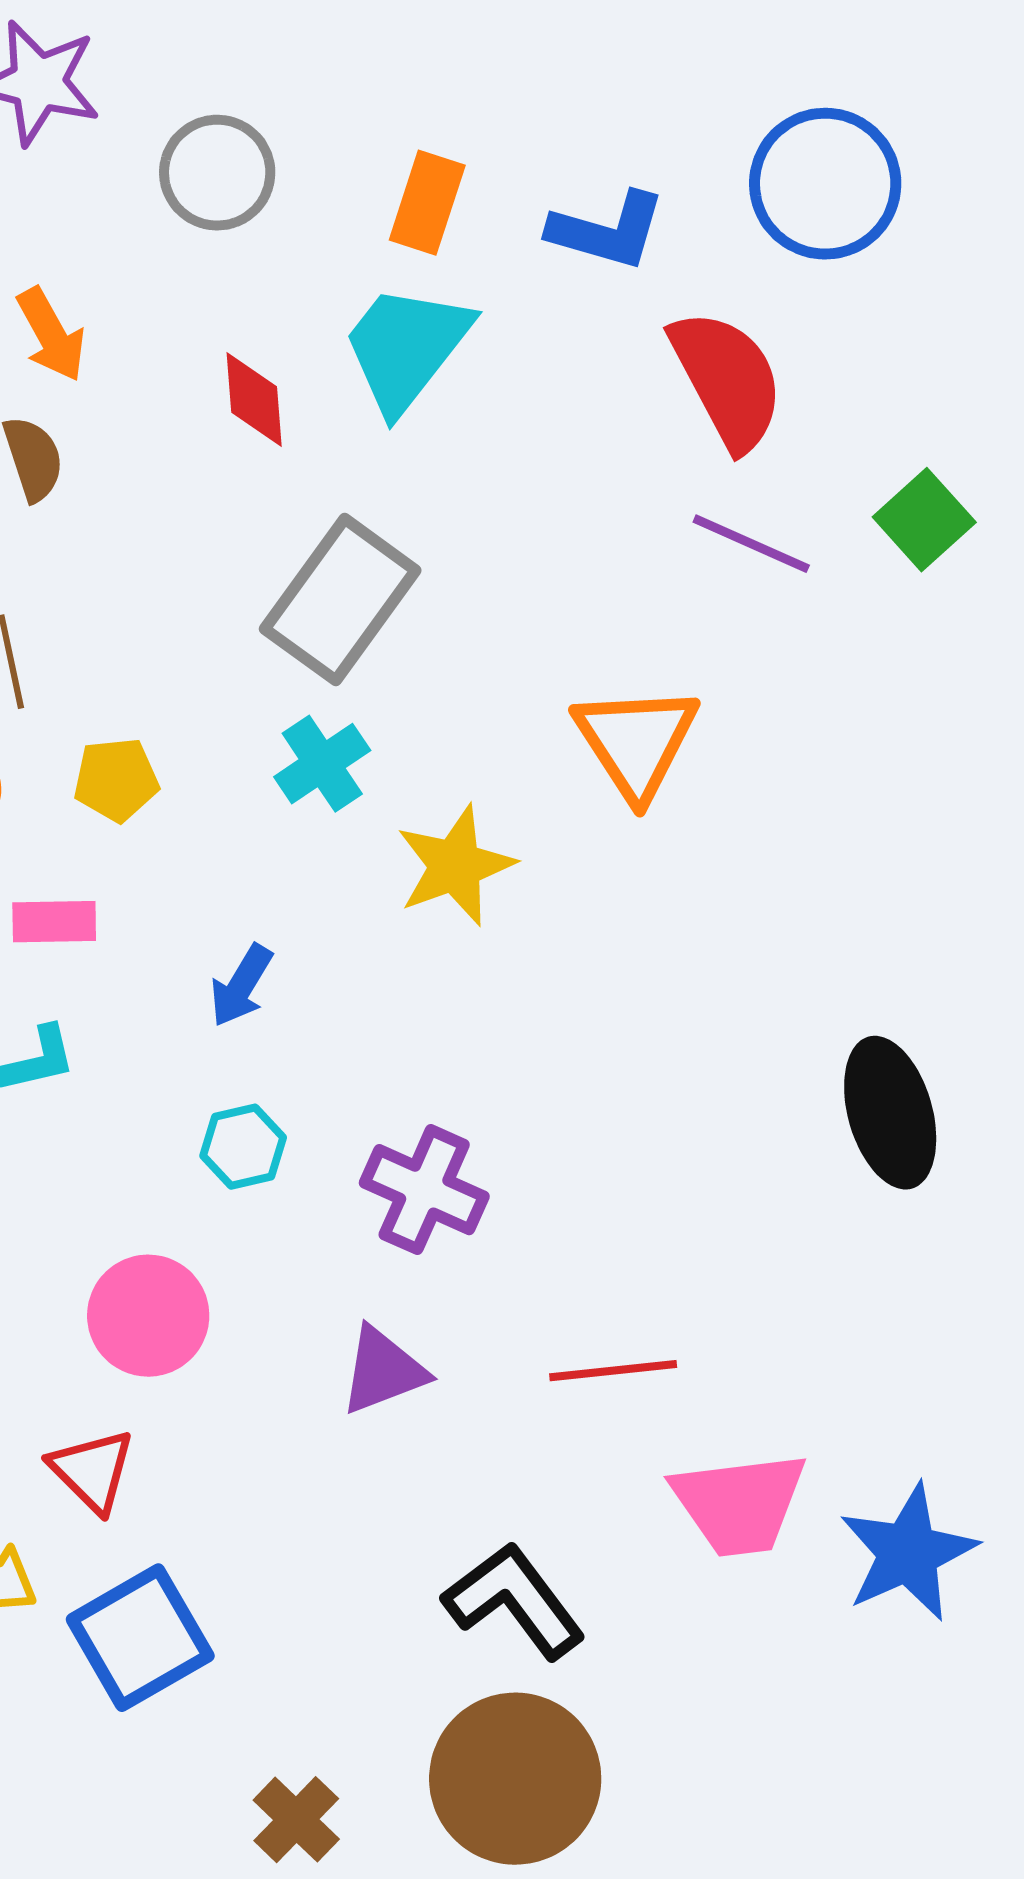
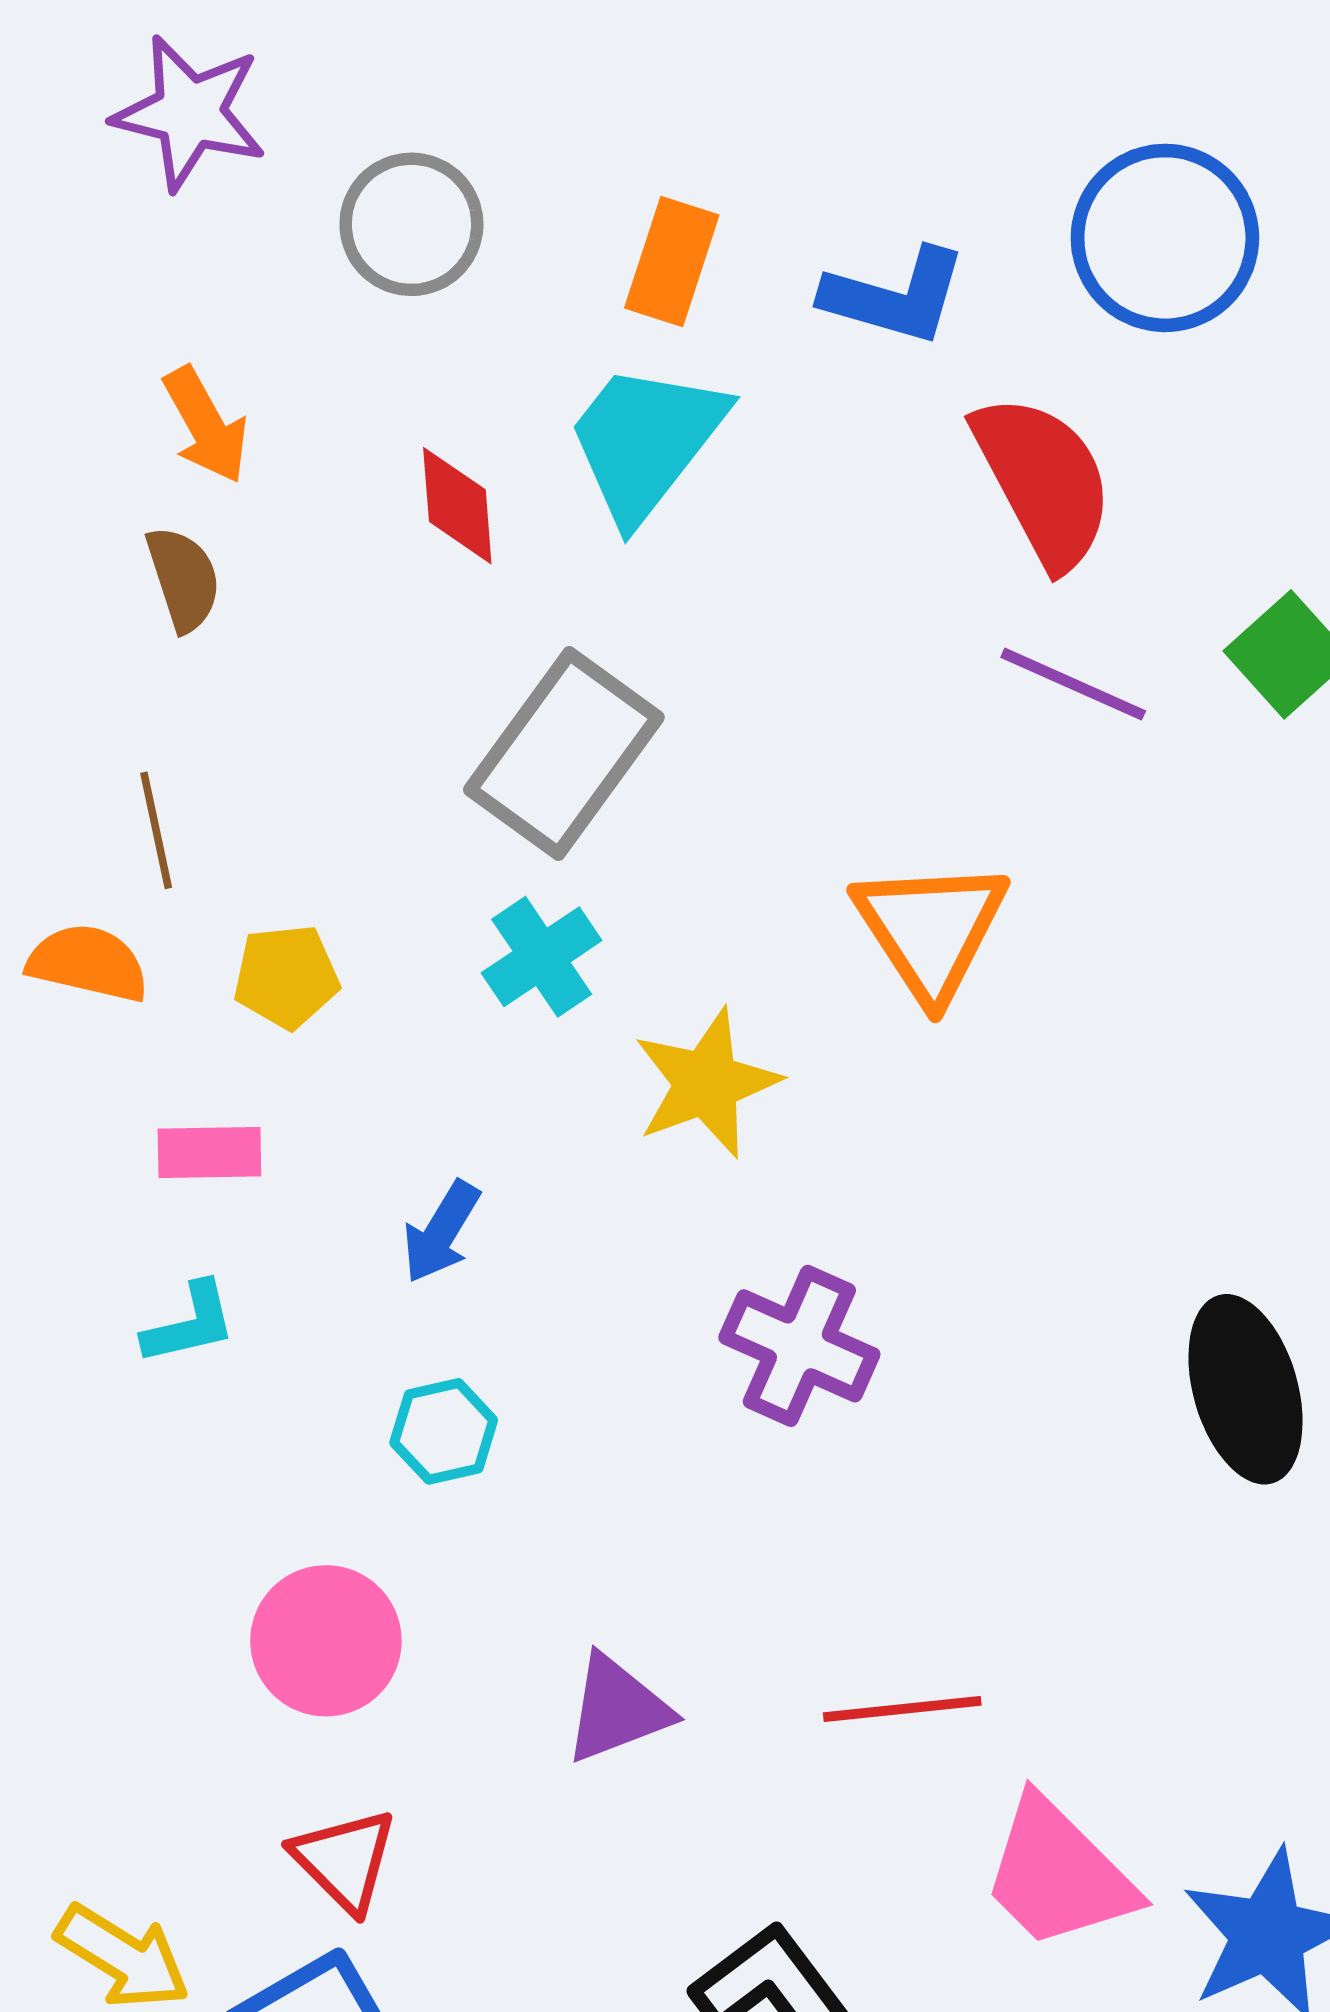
purple cross: (424, 1190) -> (799, 1346), moved
red triangle: (92, 1471) -> (345, 1860), moved
pink trapezoid: (739, 1504) -> (1058, 1874), turned 52

